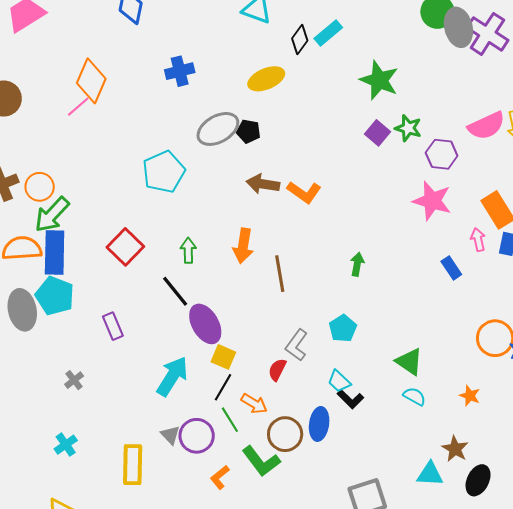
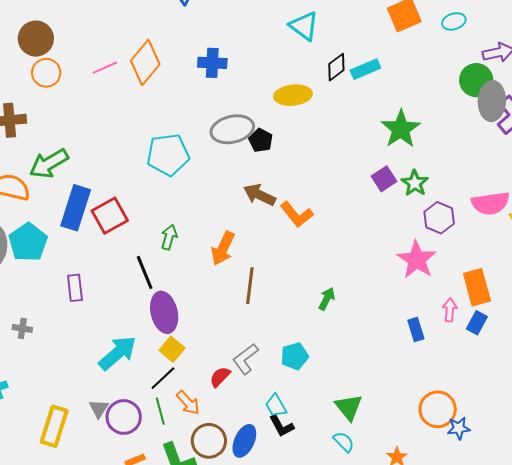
orange diamond: (91, 81) -> (145, 63), moved
orange circle: (40, 187) -> (46, 73), moved
blue rectangle: (55, 253) -> (76, 208), moved
gray cross: (74, 380) -> (22, 328), turned 30

